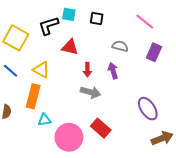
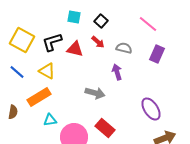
black square: (97, 18) -> (101, 21), turned 32
black L-shape: (48, 26) -> (52, 42), moved
red arrow: (87, 70) -> (98, 42), moved, turned -48
orange rectangle: (33, 96) -> (39, 97), turned 45

